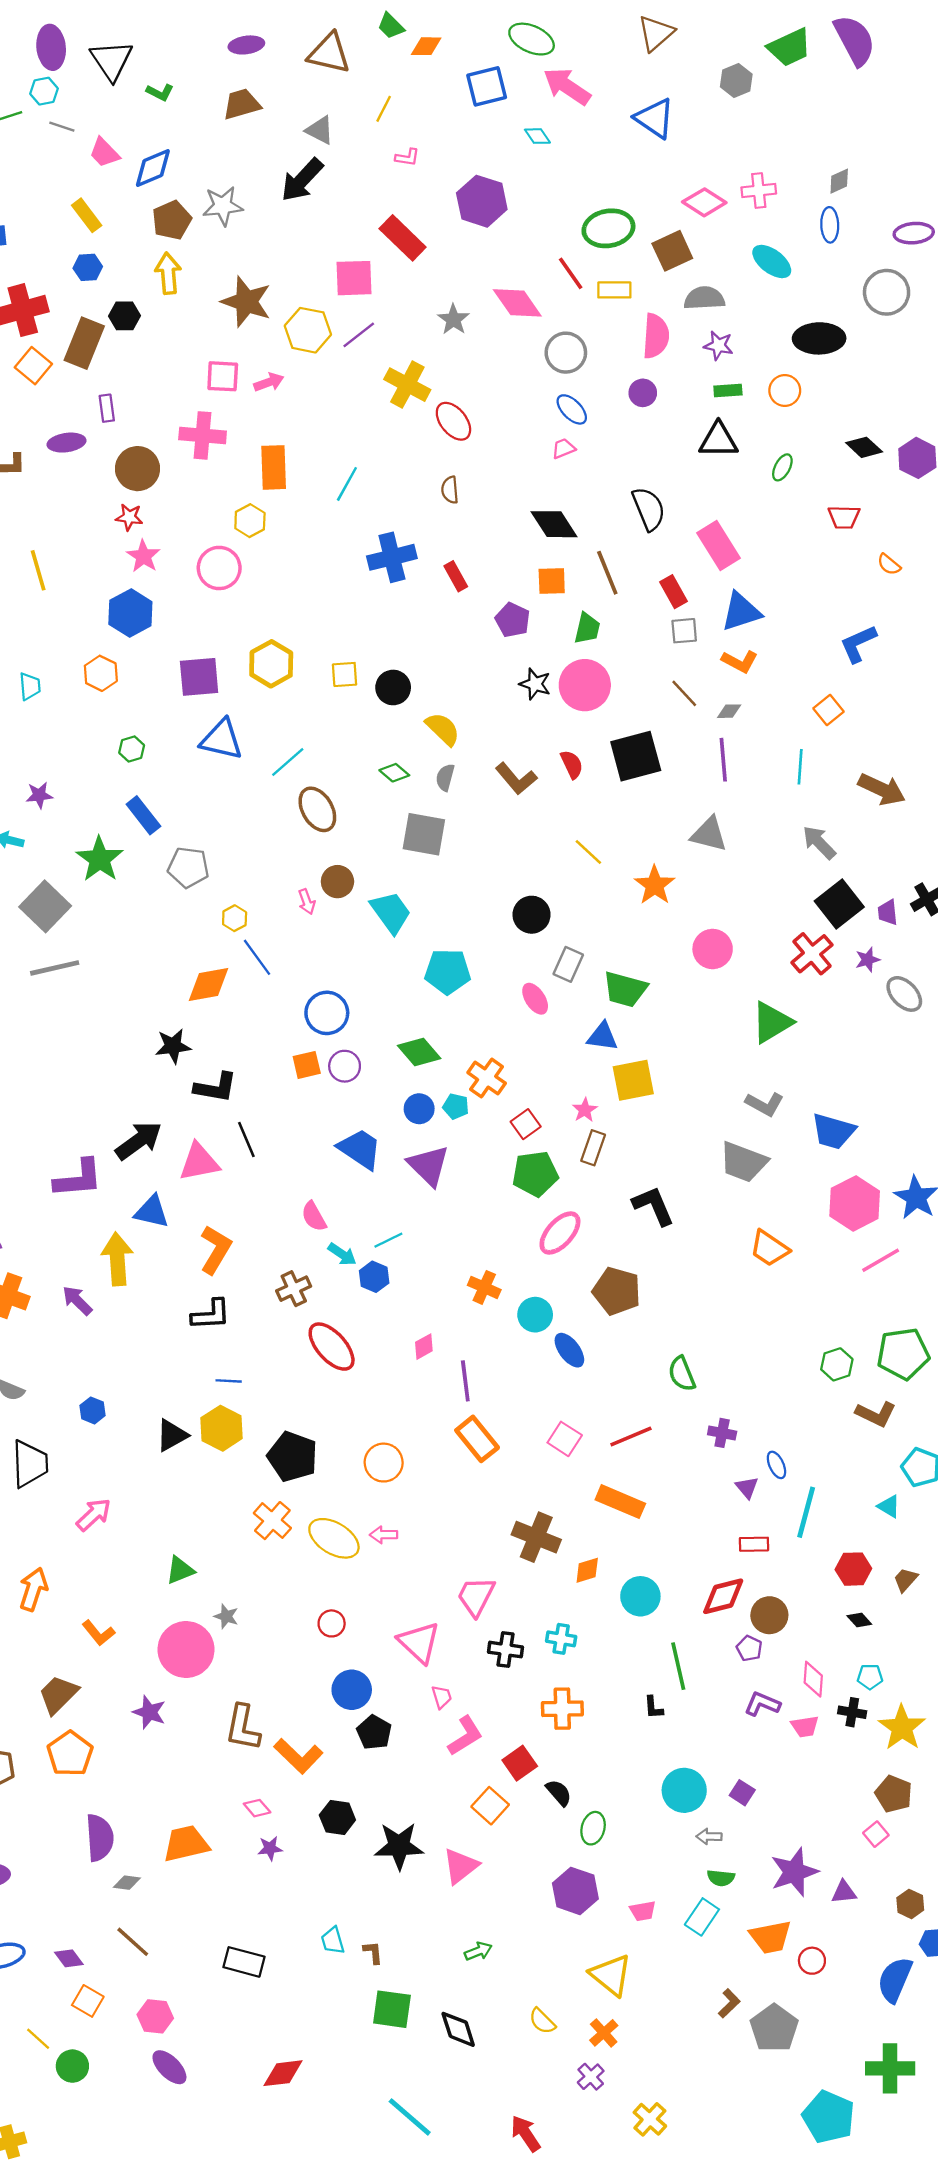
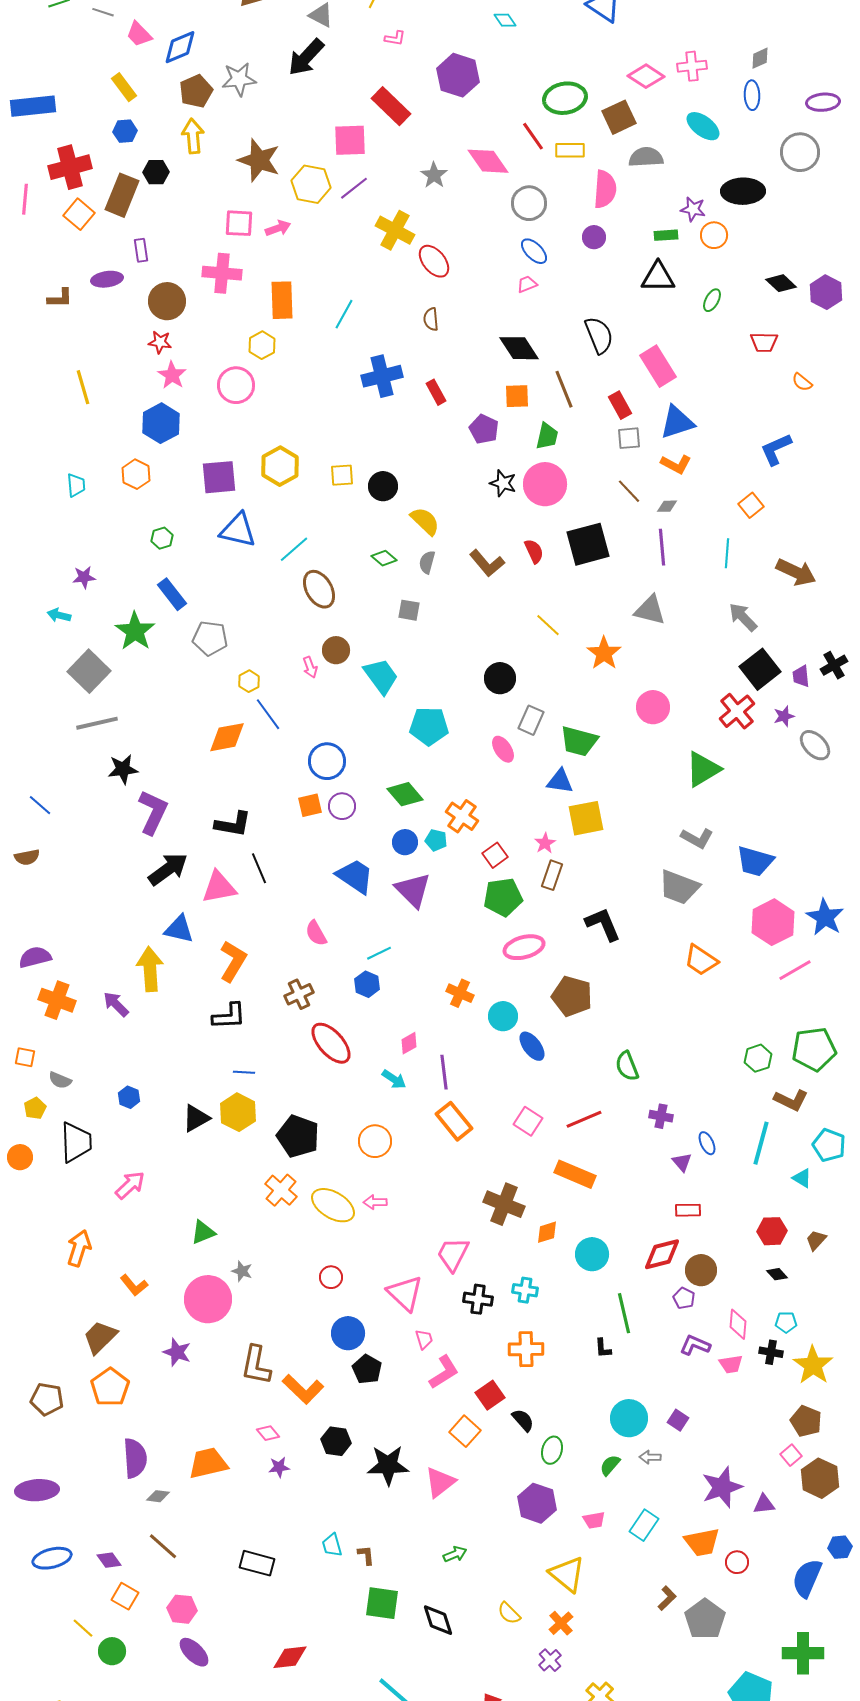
purple star: (718, 346) -> (693, 209), moved
gray square: (424, 834) -> (409, 610), size x0.6
black star: (173, 1046) -> (123, 769), moved
purple L-shape: (78, 1179) -> (153, 812), moved, turned -60
pink ellipse: (560, 1233) -> (524, 947), turned 33
cyan arrow: (342, 1254) -> (394, 1079), moved
cyan line: (806, 1512) -> (761, 1143), moved
green semicircle: (721, 1878) -> (610, 1465), moved, turned 125
brown hexagon: (910, 1904) -> (820, 1478), moved, size x1.6

